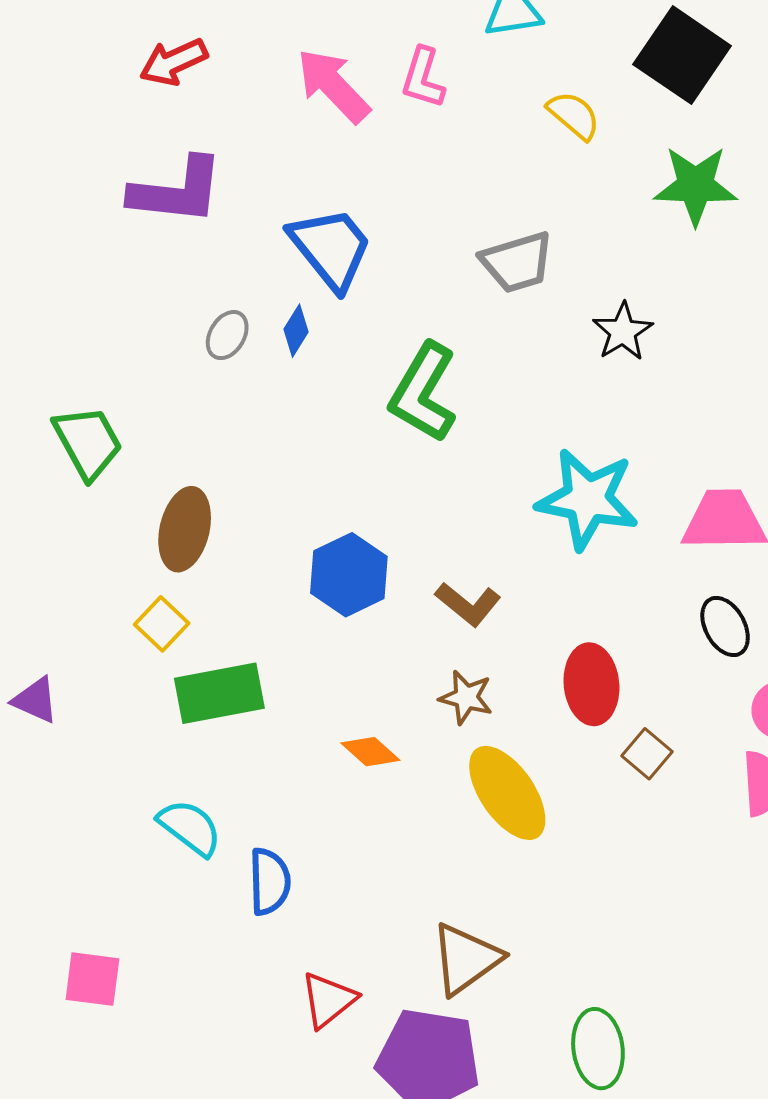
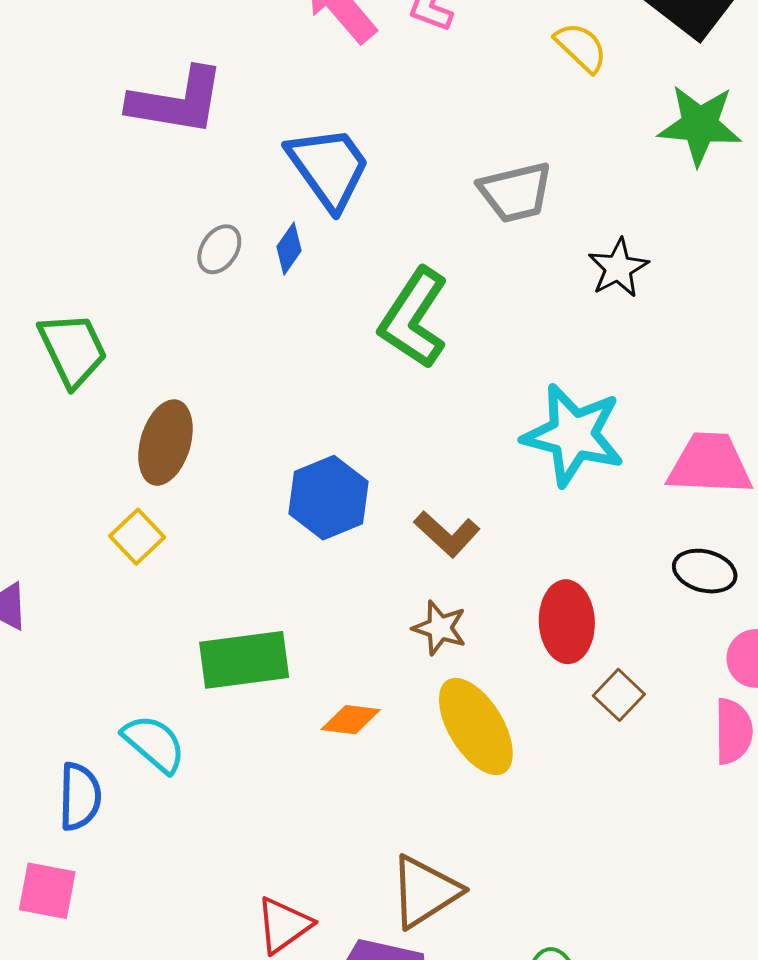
black ellipse: (725, 627) -> (705, 571), turned -50
green rectangle: (219, 693) -> (244, 660), moved
orange diamond: (370, 752) -> (351, 720), moved, turned -38
blue semicircle: (270, 881) -> (80, 797), moved

